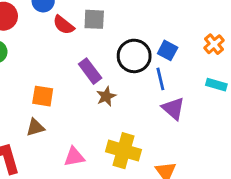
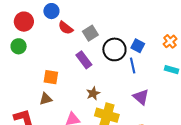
gray square: (94, 19) -> (90, 33), moved, turned -35
brown star: (106, 96) -> (93, 93), moved
purple triangle: (173, 108) -> (141, 97), moved

